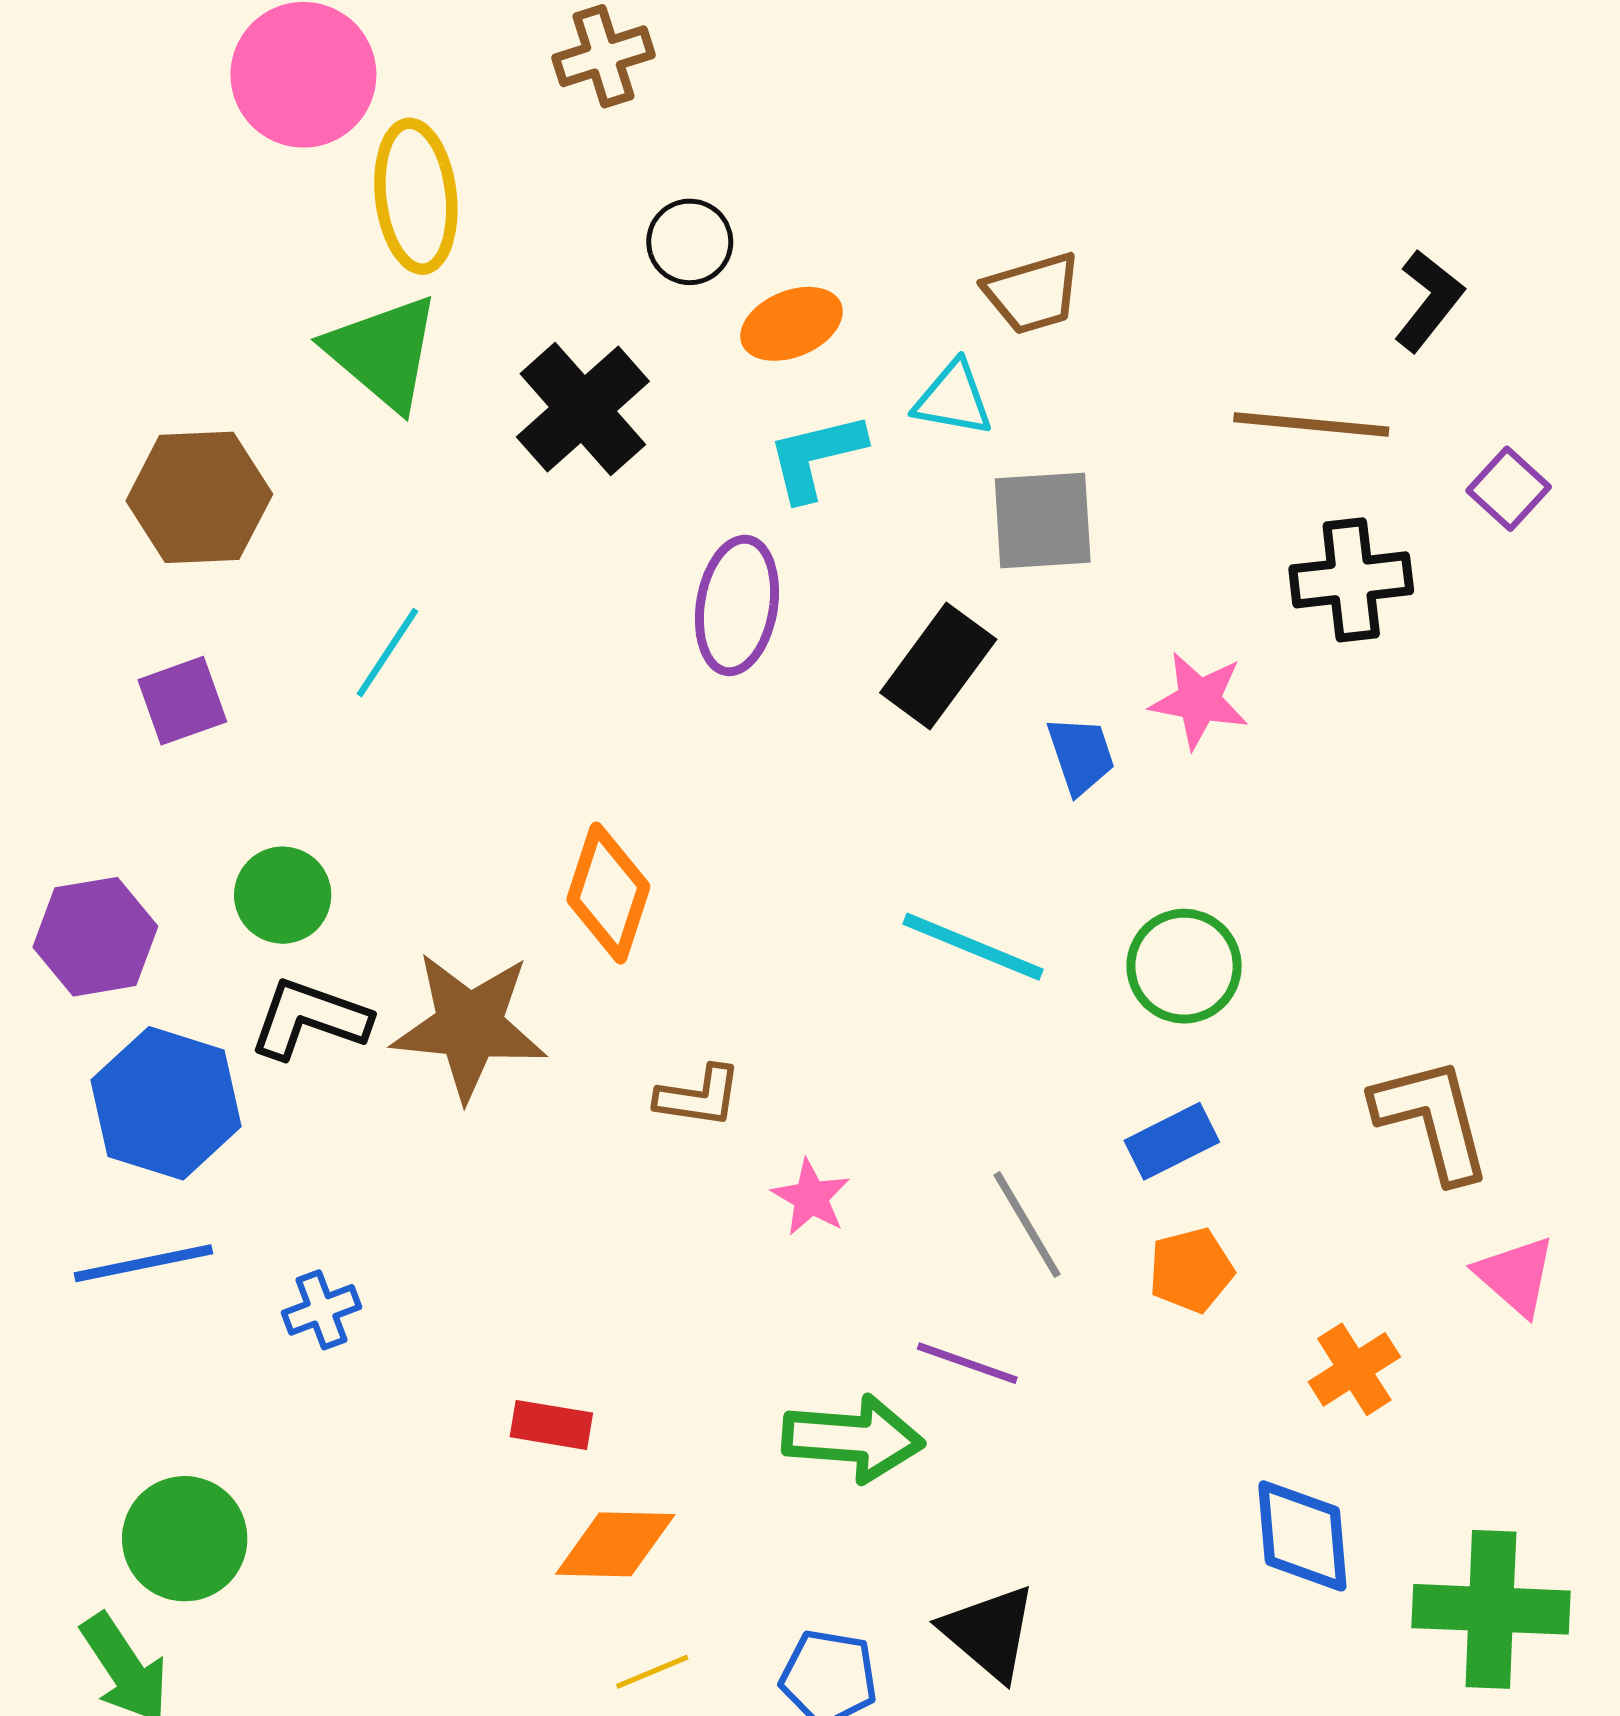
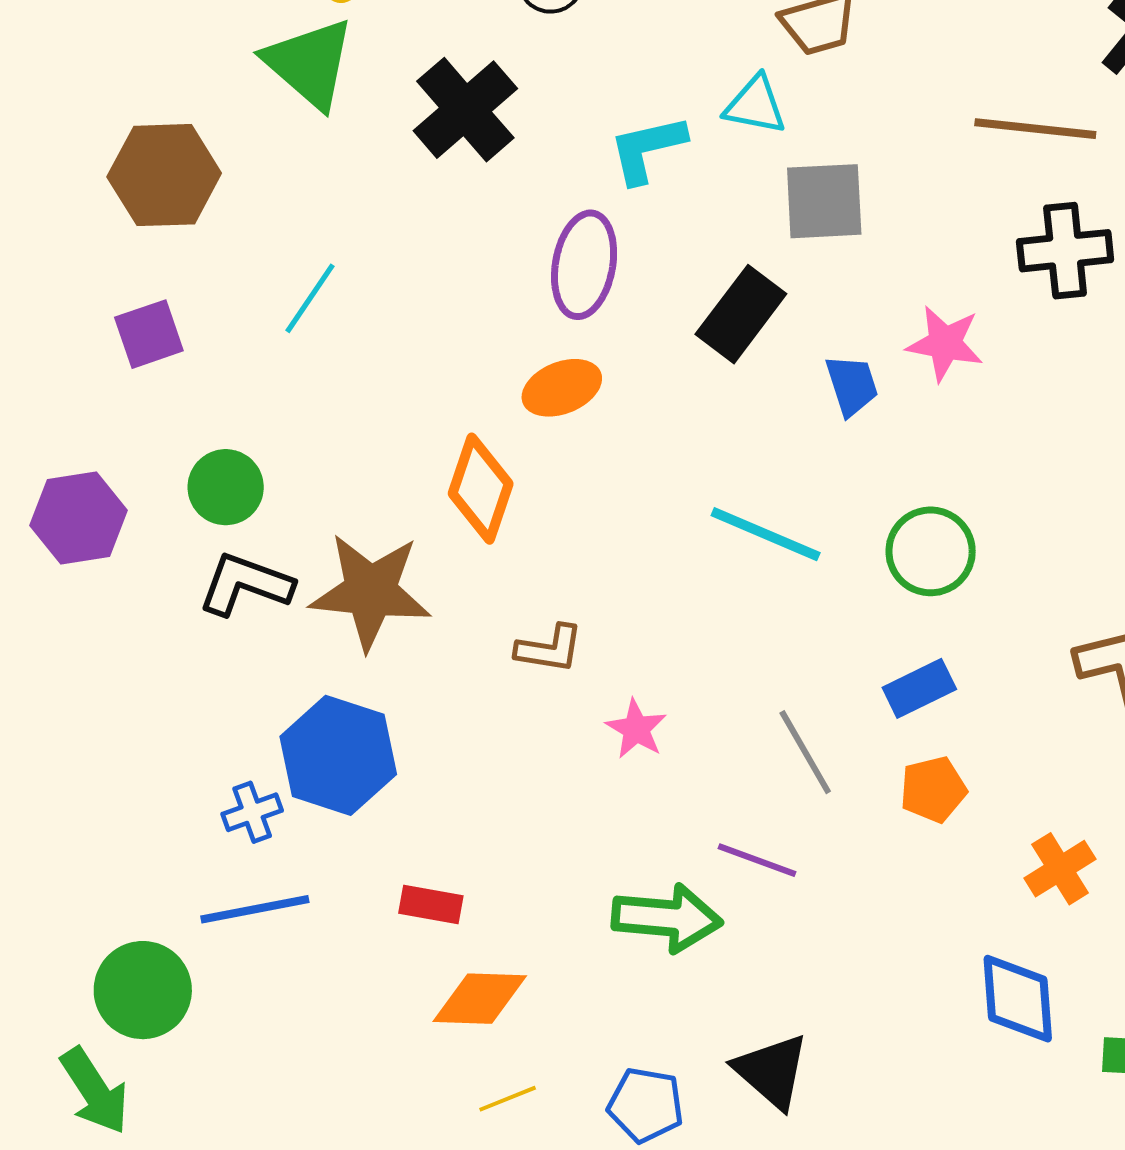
orange ellipse: (792, 324) -> (562, 388), moved
blue hexagon: (166, 1103) -> (338, 755), moved
blue line: (143, 1263) -> (255, 909), moved

